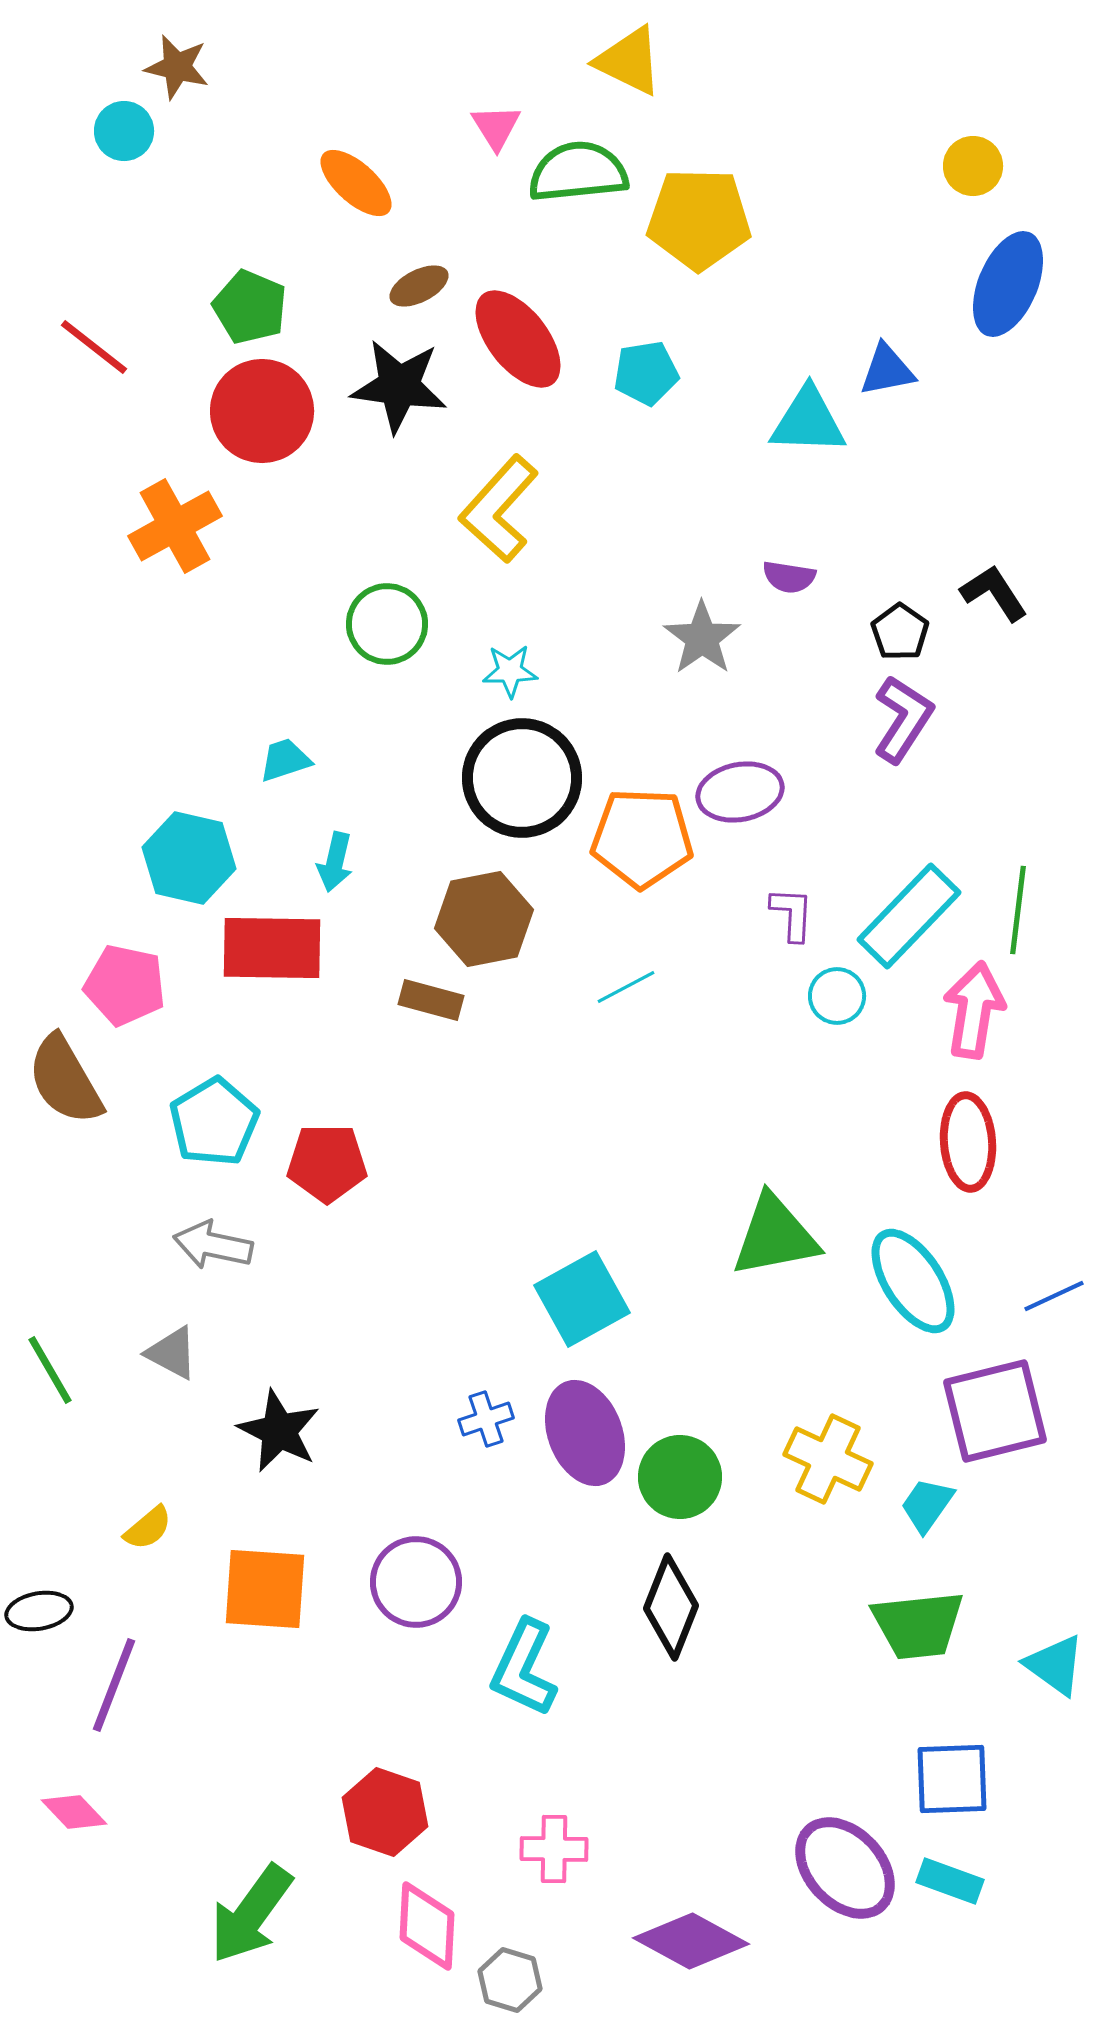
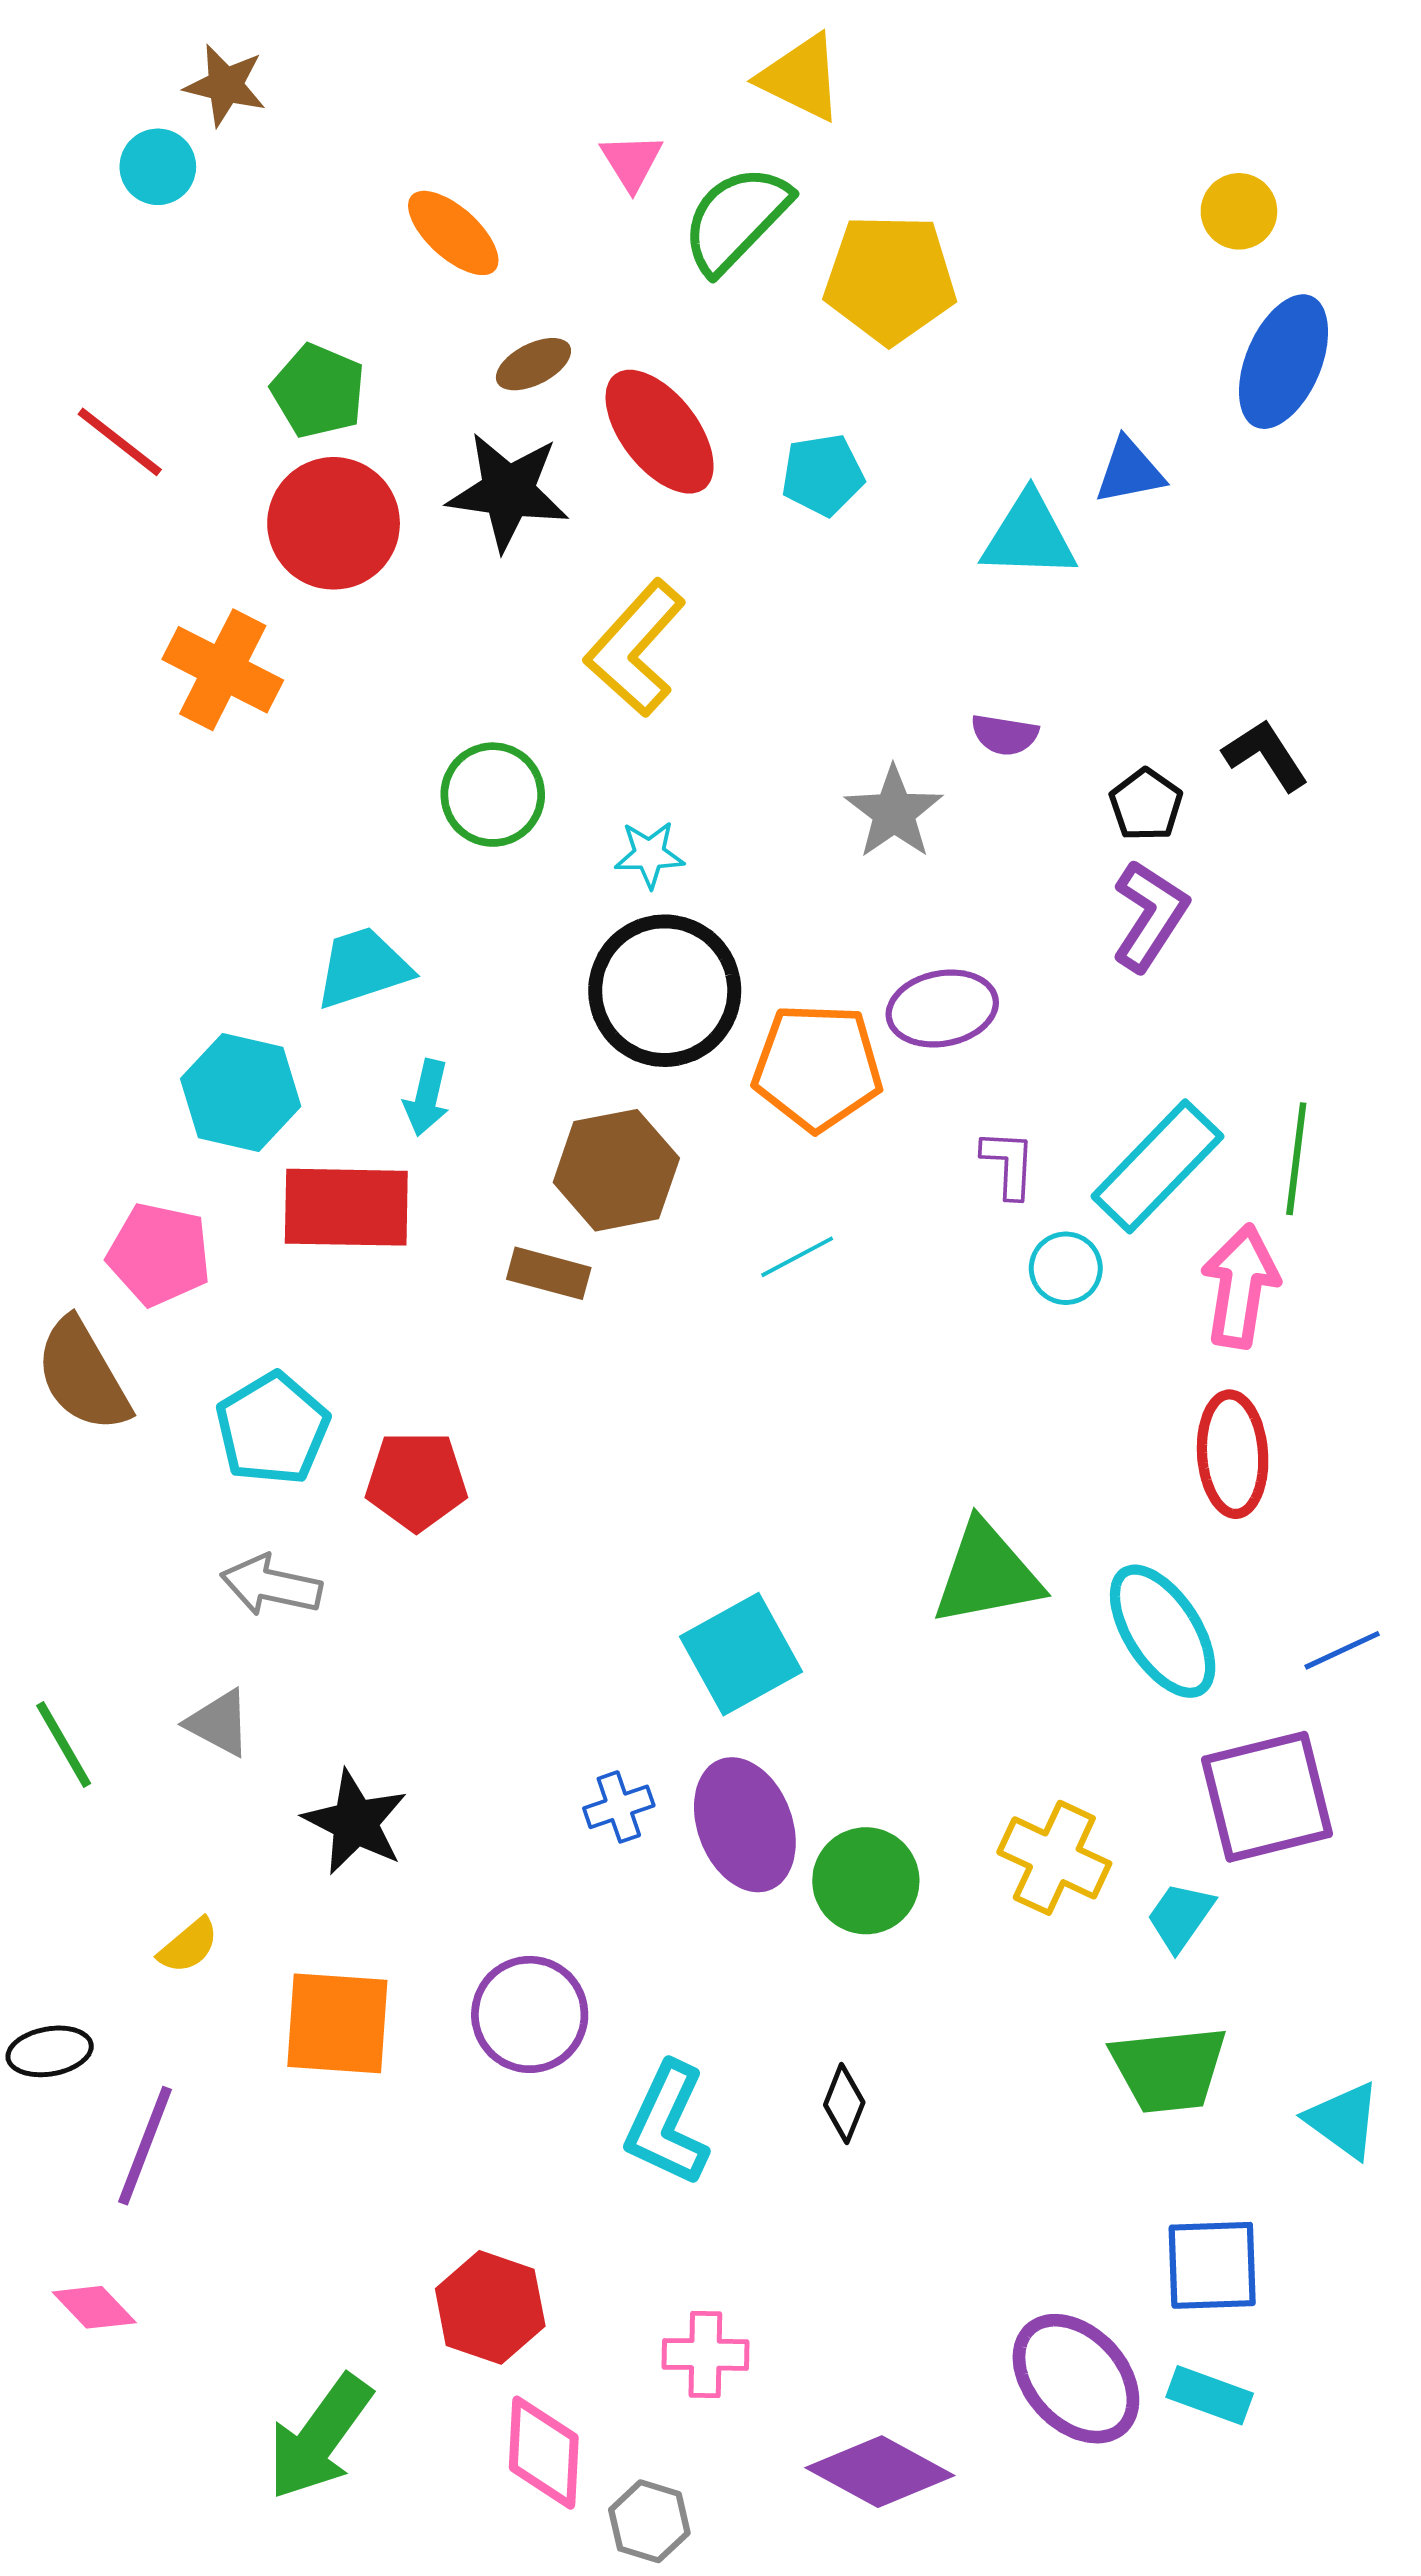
green semicircle: (578, 172) -> (736, 219), turned -40
orange cross: (175, 526) -> (223, 670), turned -34
cyan trapezoid: (285, 760) -> (363, 968), size x1.5
black diamond: (671, 1607) -> (844, 2104), moved, size x0.6

